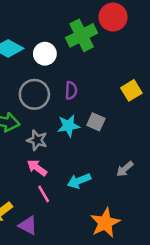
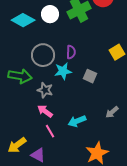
white circle: (45, 54) -> (50, 14), moved
cyan star: (68, 126) -> (63, 71), moved

